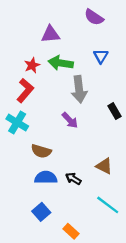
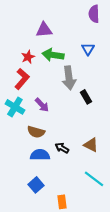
purple semicircle: (94, 17) -> (94, 14), moved, turned 54
black rectangle: (115, 111) -> (86, 97), moved
purple arrow: (70, 120) -> (42, 105), moved
black arrow: (73, 179) -> (62, 148), moved
orange rectangle: (71, 231) -> (62, 202), turned 40

